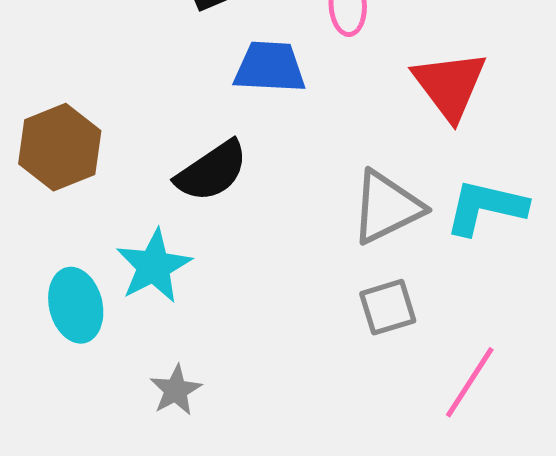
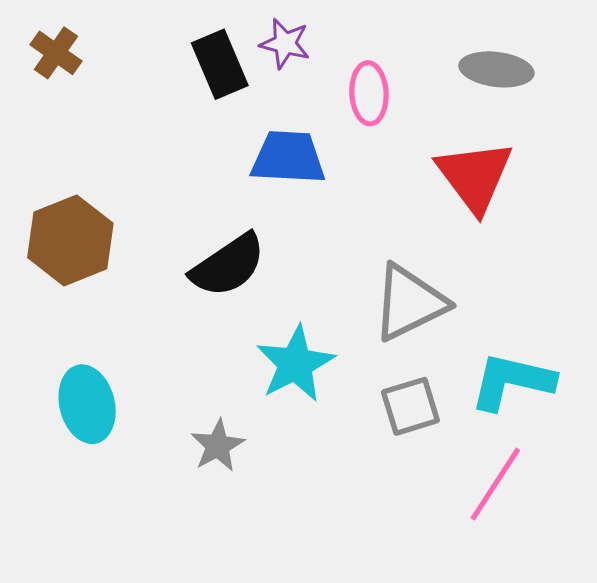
cyan L-shape: (486, 207) -> (512, 381), moved
cyan star: (154, 266) -> (295, 364), moved
gray star: (176, 390) -> (218, 446), moved

